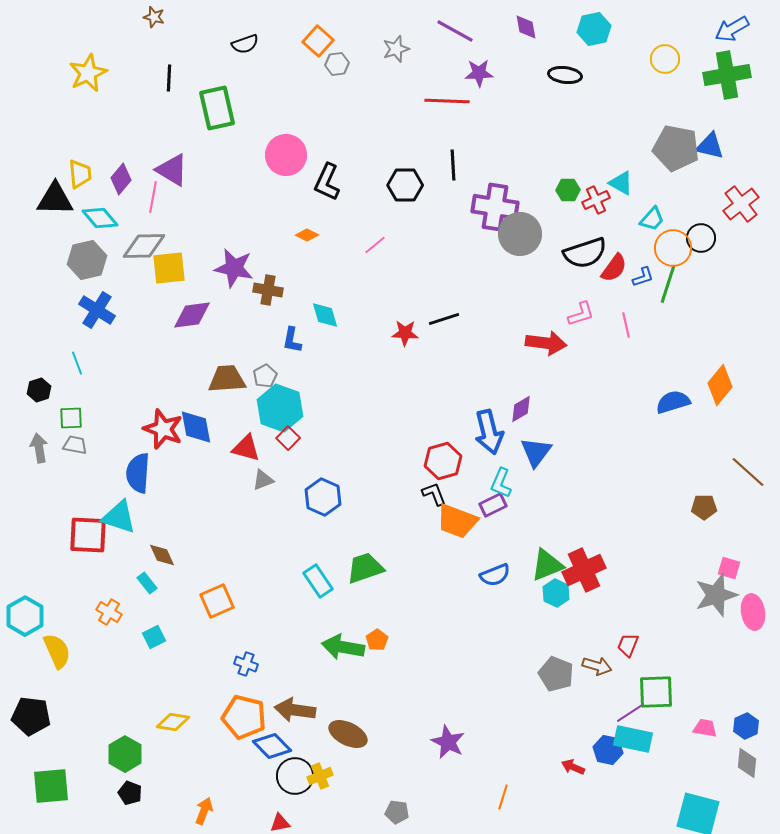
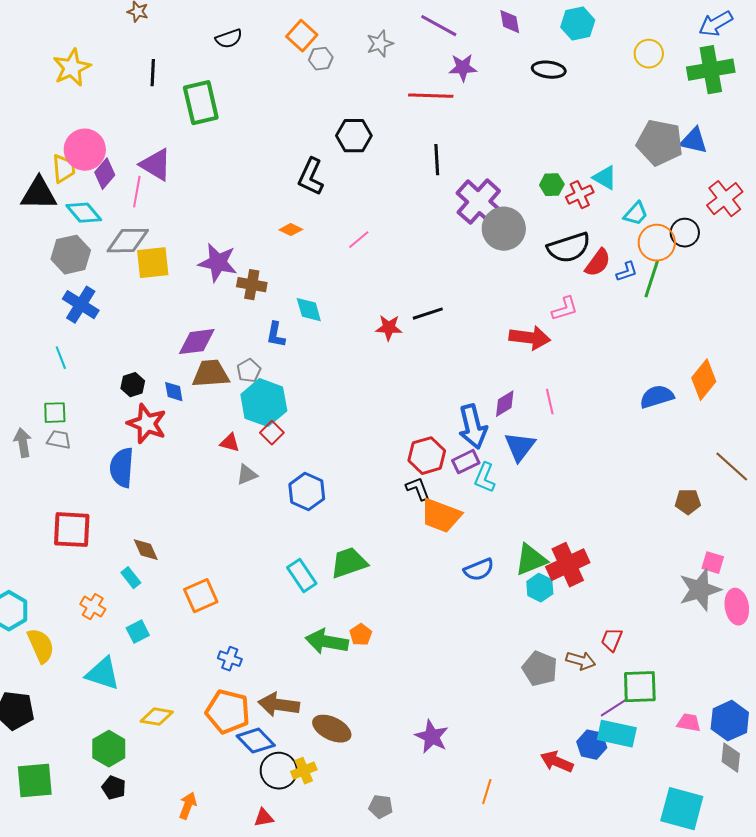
pink circle: (286, 155) -> (85, 150), moved
black hexagon: (405, 185) -> (354, 136), moved
purple cross: (495, 207) -> (479, 202), turned 33
purple diamond: (192, 315) -> (197, 342), moved
pink line: (626, 325) -> (550, 402), moved
black hexagon: (39, 390) -> (133, 385), moved
blue diamond: (196, 427) -> (174, 392), moved, size x0.6
red triangle: (246, 448) -> (230, 443), size x0.7
purple rectangle: (493, 505) -> (466, 462), moved
cyan triangle: (119, 517) -> (103, 674), moved
blue hexagon: (746, 726) -> (730, 721), size x1.5
red arrow: (573, 767) -> (557, 762), size x1.4

